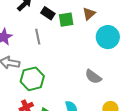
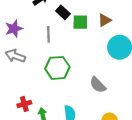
green hexagon: (32, 79) -> (57, 68), moved

